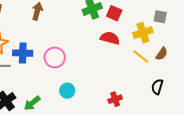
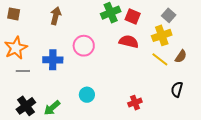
gray square: (160, 17) -> (169, 15), moved, turned 32
blue cross: (23, 53) -> (53, 60), moved
pink circle: (55, 57) -> (84, 46), moved

